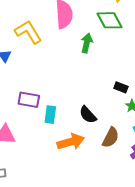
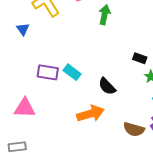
cyan rectangle: (50, 115) -> (72, 72), moved, turned -60
brown semicircle: (111, 138) -> (134, 129), moved, turned 80

